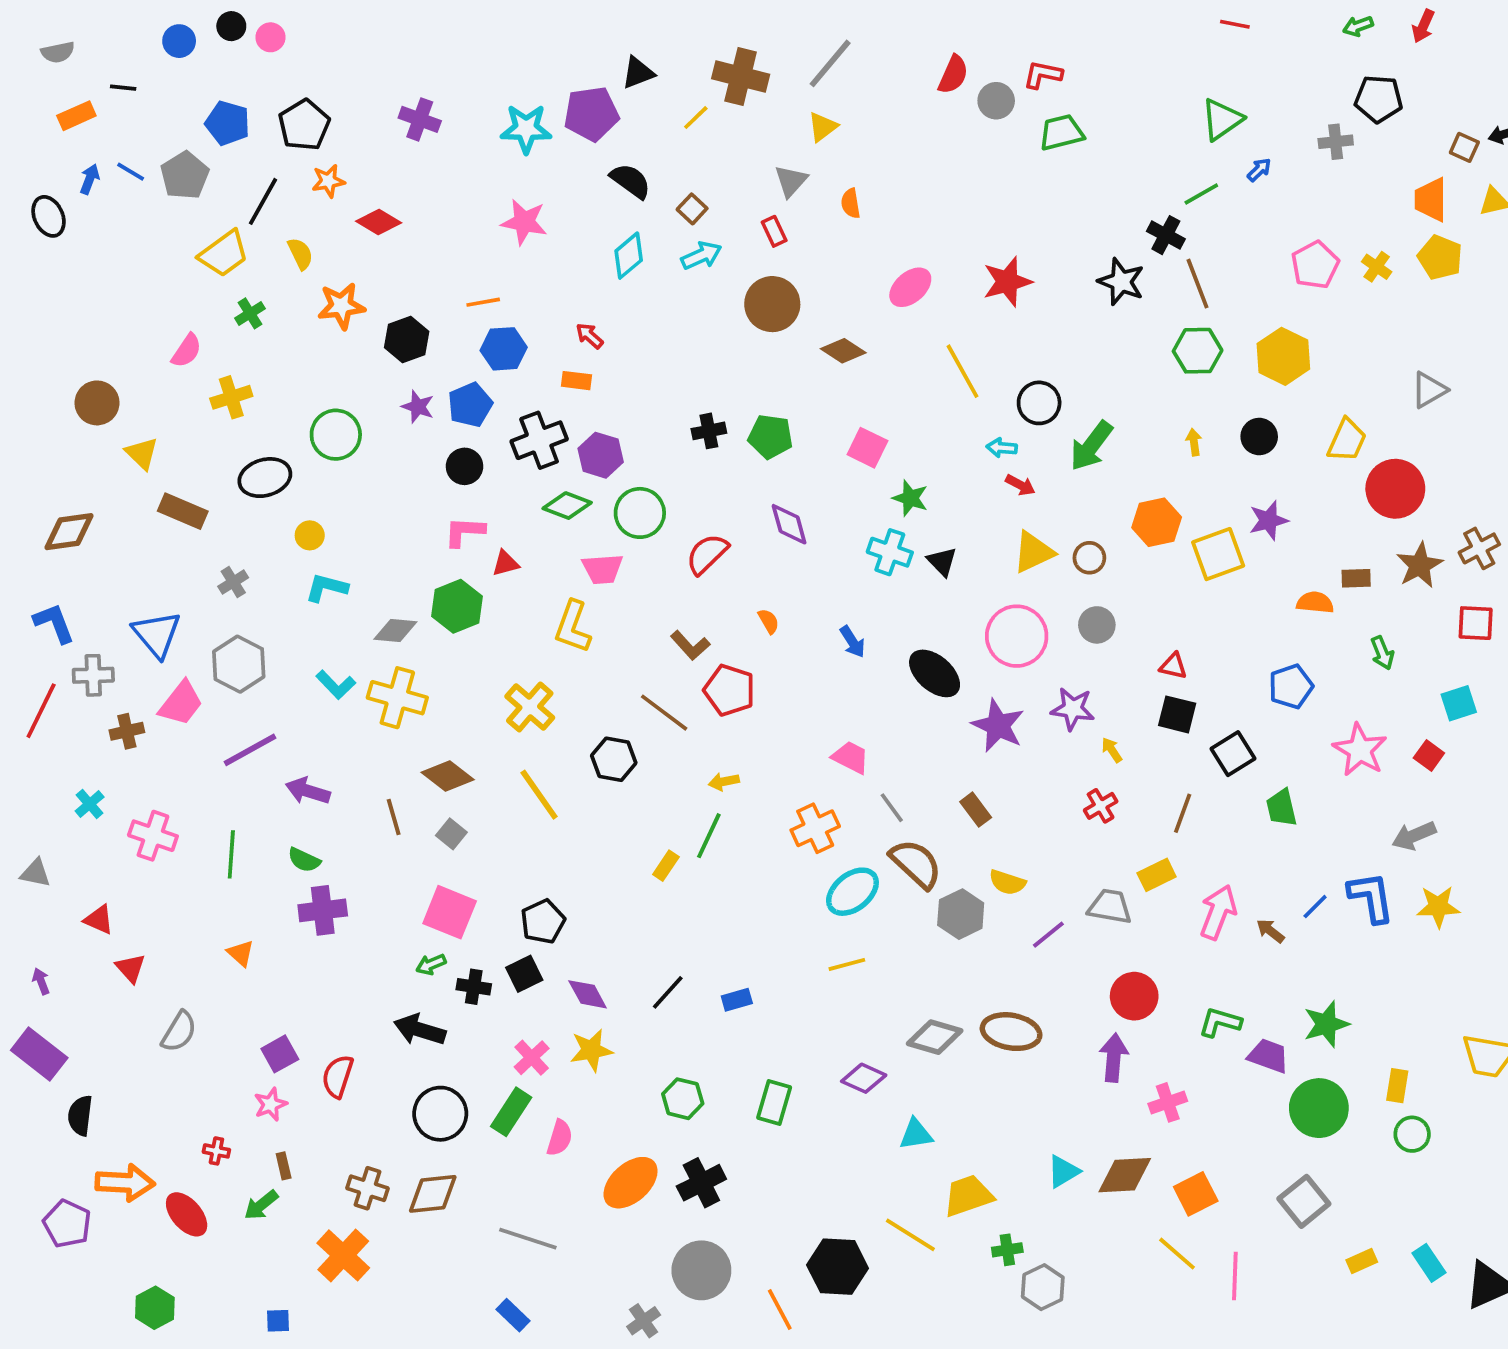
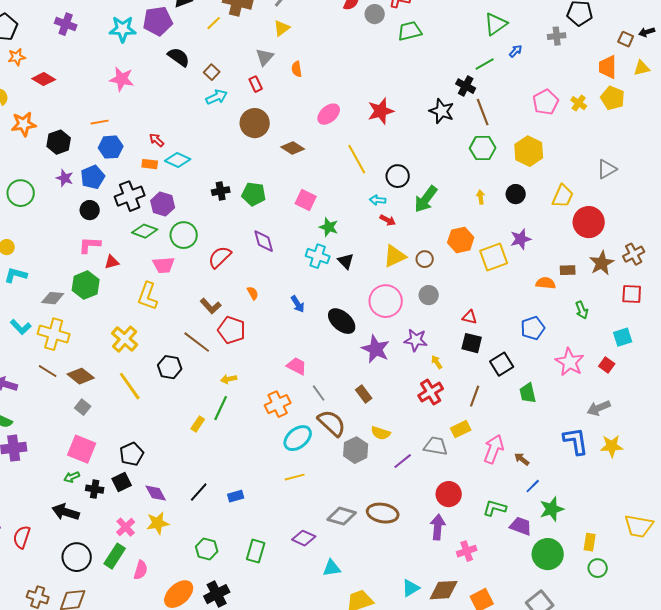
cyan diamond: (629, 256) -> (178, 160), moved, turned 65
red cross: (1101, 806) -> (431, 392), size x1.4
brown line: (394, 817) -> (48, 371), moved, turned -42
blue line: (1315, 907) -> (533, 486), moved

